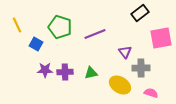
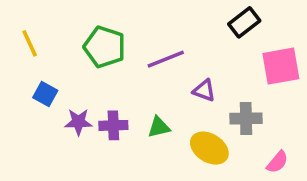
blue square: (36, 44) -> (45, 94), moved
purple triangle: (125, 52) -> (204, 90), moved, turned -32
pink semicircle: (151, 93) -> (277, 162), moved, turned 112

